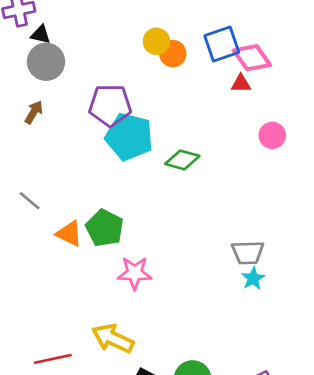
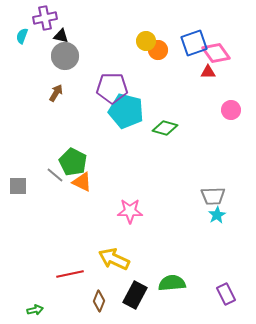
gray line: (30, 201) -> (55, 175), moved
green pentagon: (105, 228) -> (73, 162), moved

